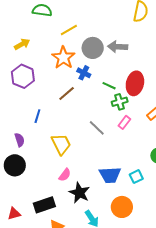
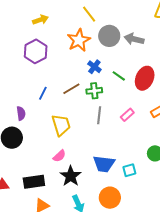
yellow line: (69, 30) -> (89, 14), turned 72
blue cross: (84, 73) -> (94, 67), moved
brown line: (67, 93) -> (71, 89), moved
green cross: (120, 102) -> (94, 91), moved
gray line: (97, 128) -> (99, 115), turned 42

